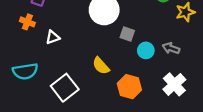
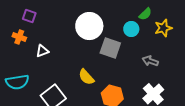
gray square: (127, 34) -> (110, 48), size x1.5
cyan circle: (146, 50) -> (131, 29), moved

